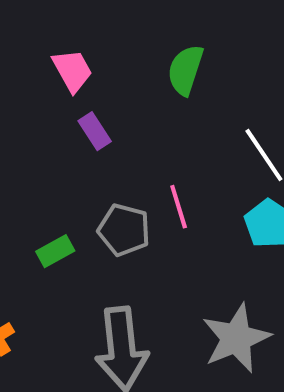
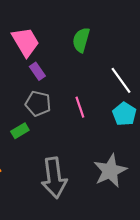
pink trapezoid: (72, 71) -> (26, 42), size x1.4
gray pentagon: (124, 230) -> (38, 104), moved

